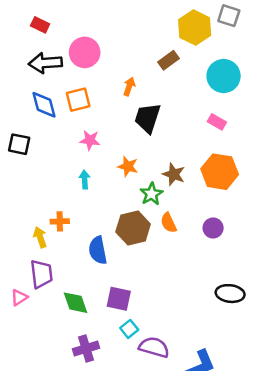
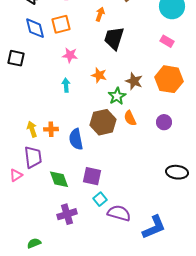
orange cross: (60, 221) -> (51, 129), moved

